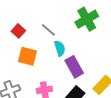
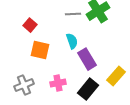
gray line: (48, 30) -> (73, 14), moved, turned -42

